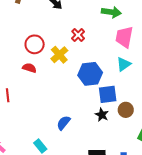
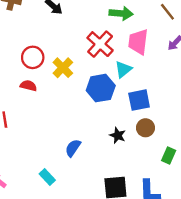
red cross: (78, 35) -> (100, 44), moved, size x1.6
cyan triangle: (124, 64) -> (123, 69), moved
blue square: (108, 94) -> (139, 100), moved

